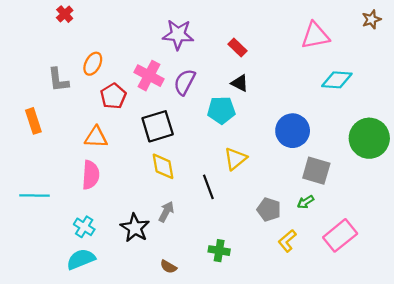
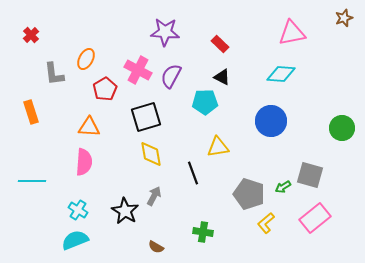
red cross: (65, 14) -> (31, 35), moved
cyan diamond: (337, 80) -> (281, 74), moved
green circle: (369, 138) -> (342, 128), size x0.7
yellow triangle: (235, 159) -> (218, 147), turned 30
gray square: (316, 171) -> (310, 175), moved
gray pentagon: (269, 210) -> (249, 194), size x1.4

